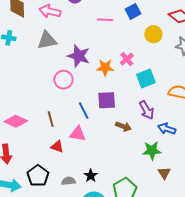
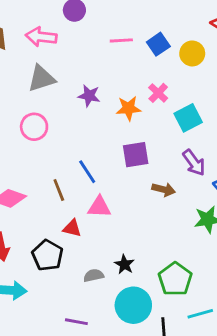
blue square: (133, 11) -> (158, 44), moved
purple star: (79, 56) -> (89, 96), size x0.7
pink circle: (63, 80) -> (34, 127), moved
blue line: (84, 110) -> (87, 172), moved
black pentagon: (38, 176) -> (47, 255), moved

